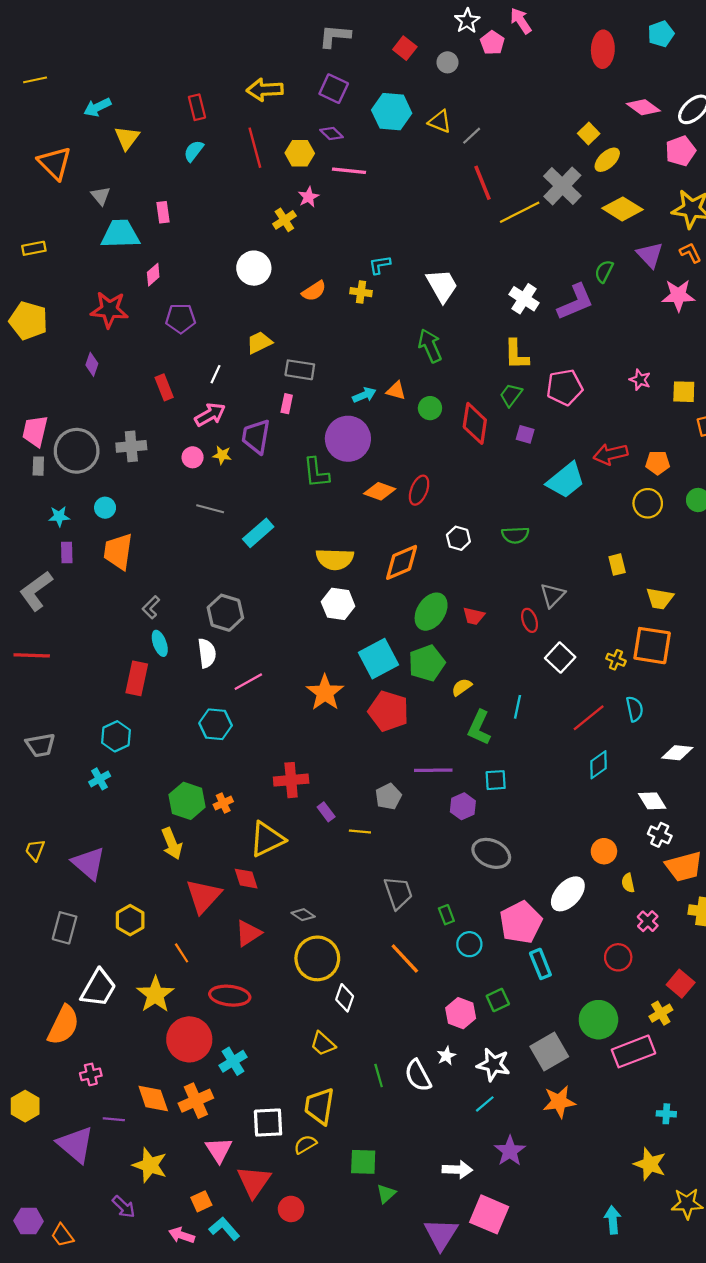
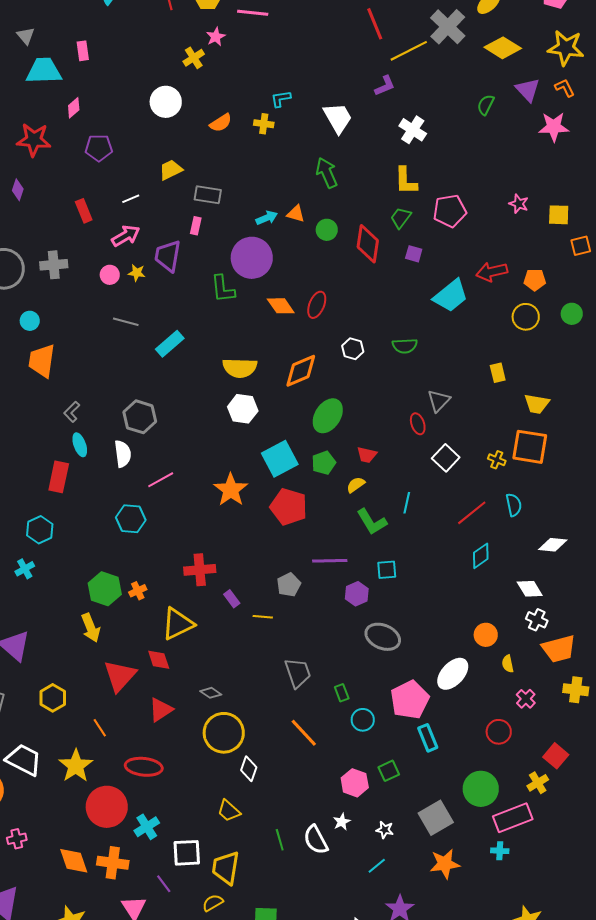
purple L-shape: (575, 302) -> (385, 86), moved, size x0.6
white line: (216, 374) -> (131, 199), turned 42
orange diamond: (380, 491) -> (281, 306), turned 36
red trapezoid: (474, 616) -> (367, 455), moved
green pentagon: (427, 663) -> (324, 463), size x0.7
green L-shape: (479, 728) -> (372, 522), turned -56
white trapezoid: (98, 988) -> (24, 760), turned -93
white star: (493, 1065) -> (385, 830), size x0.6
orange cross: (196, 1101) -> (113, 863), turned 32
cyan cross: (666, 1114) -> (500, 851), moved
purple line: (114, 1119) -> (164, 884), moved, turned 48
white square: (268, 1123) -> (187, 853), moved

